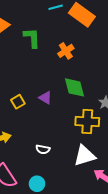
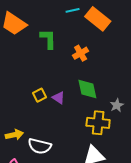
yellow square: (18, 102) -> (39, 95), moved
white semicircle: (43, 149) -> (40, 146), moved, size x1.6

